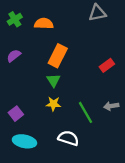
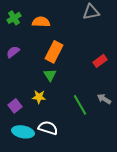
yellow star: (53, 104) -> (39, 97), moved
gray arrow: (111, 106) -> (104, 99), turned 40
white semicircle: (68, 138) -> (48, 128), moved

